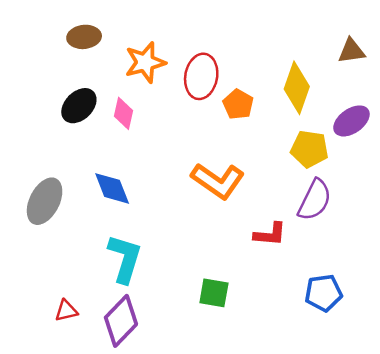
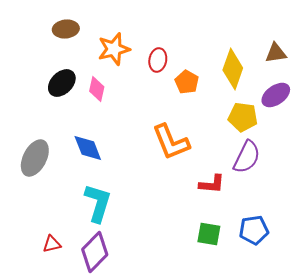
brown triangle: (351, 51) -> (276, 53), moved
red ellipse: (201, 76) -> (158, 60), size x0.7
orange L-shape: (218, 181) -> (171, 142), turned 33
green square: (214, 293) -> (209, 234), moved

